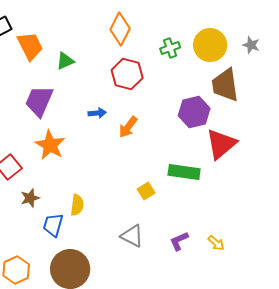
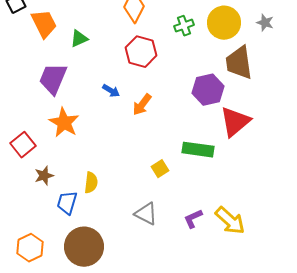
blue arrow: (97, 113) -> (111, 91), turned 36
yellow arrow: (216, 243) -> (230, 221), size x1.8

